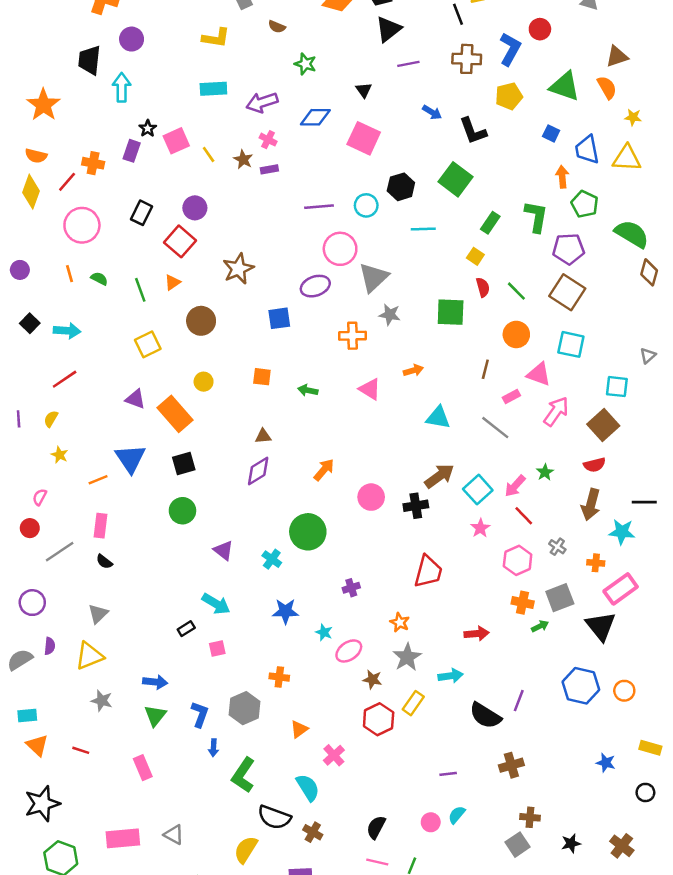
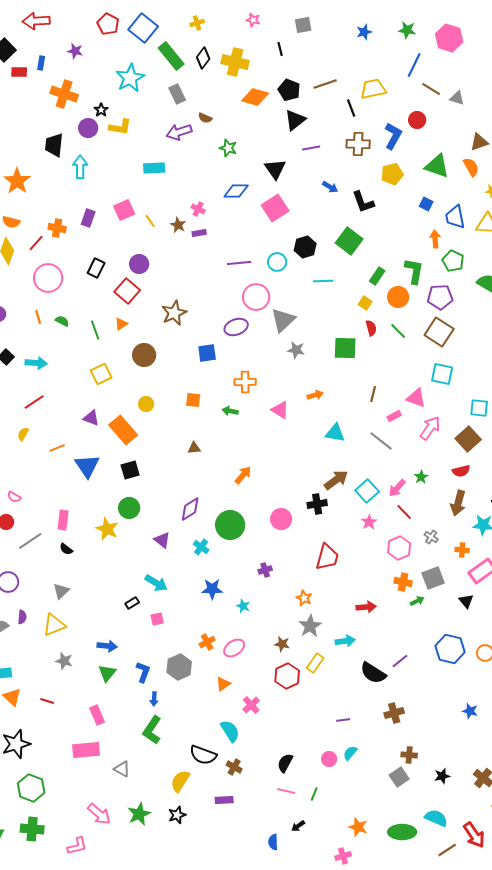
yellow L-shape: (216, 38) -> (120, 127), moved
black triangle: (364, 90) -> (275, 169), size x1.6
purple arrow: (262, 102) -> (179, 132), moved
black star: (148, 128) -> (101, 110), moved
pink square: (364, 138) -> (275, 208), turned 32
orange circle: (516, 334) -> (398, 297), moved
orange cross: (352, 336) -> (245, 382), moved
yellow star: (60, 455) -> (107, 529), moved, size x1.6
purple diamond: (258, 471) -> (190, 509), moved
orange line: (98, 480) -> (57, 448), moved
pink semicircle: (40, 497) -> (14, 497), turned -88
pink circle: (371, 497) -> (281, 519), moved
black triangle: (601, 626) -> (466, 601), size x0.6
pink ellipse: (349, 651) -> (234, 648), moved
orange cross: (279, 677) -> (207, 642), turned -35
purple line: (519, 701) -> (400, 661), turned 30
green L-shape: (243, 775) -> (152, 730), moved
pink rectangle: (123, 838) -> (86, 750), moved

